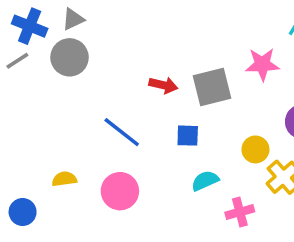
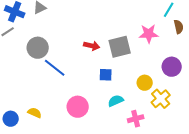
gray circle: (70, 57) -> (38, 48), moved
blue line: (122, 132) -> (55, 68), moved
yellow semicircle: (64, 179) -> (35, 113), moved, turned 32
pink circle: (120, 191) -> (78, 107), moved

